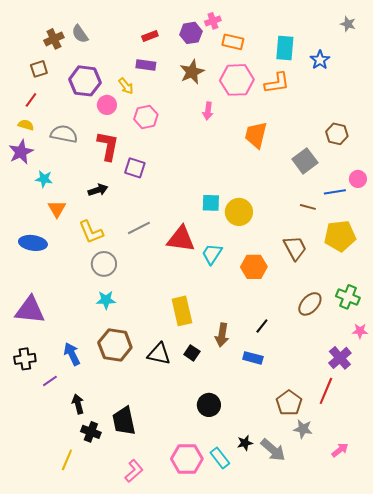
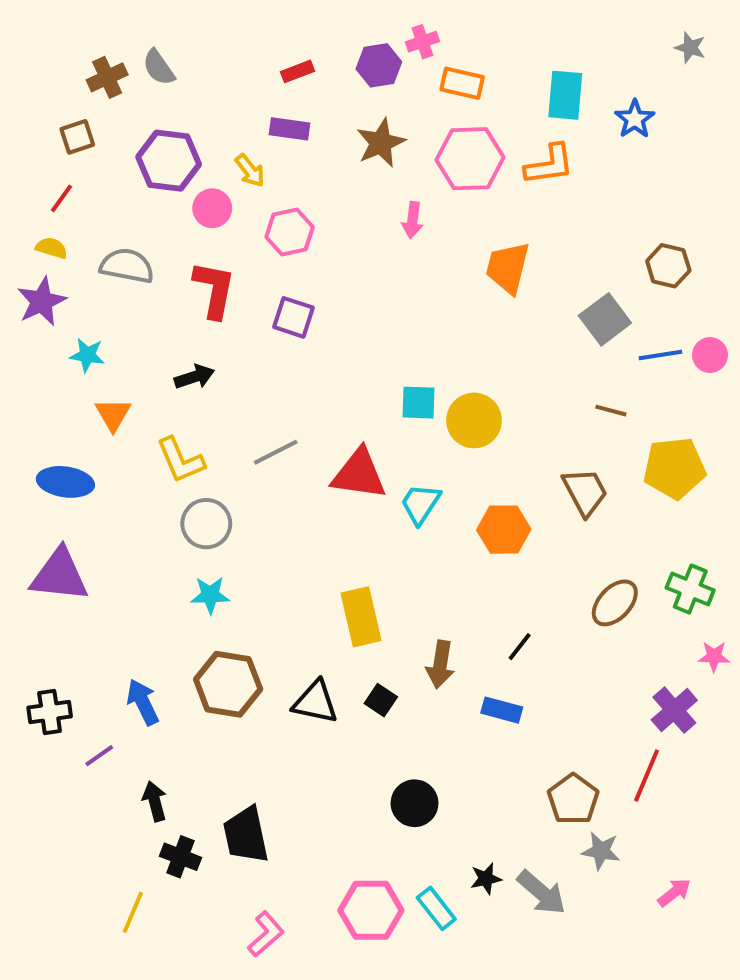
purple square: (135, 168) -> (294, 317), moved
blue line: (335, 192) -> (660, 355), moved
purple triangle: (30, 310) -> (59, 575), moved

